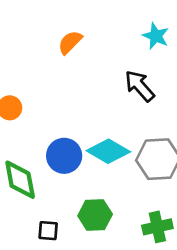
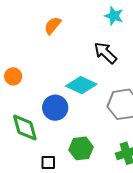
cyan diamond: (108, 151) -> (81, 85), moved

